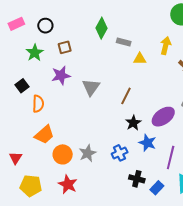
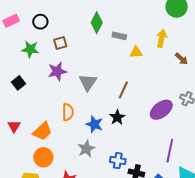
green star: (35, 53) -> (30, 49), turned -30
orange semicircle: (38, 104) -> (68, 112), moved
black star: (133, 123) -> (117, 117), moved
blue star: (147, 143) -> (94, 124), moved
blue cross: (120, 153) -> (118, 161), moved, turned 35
orange circle: (63, 154) -> (43, 157), moved
red triangle: (16, 158) -> (14, 126), moved

